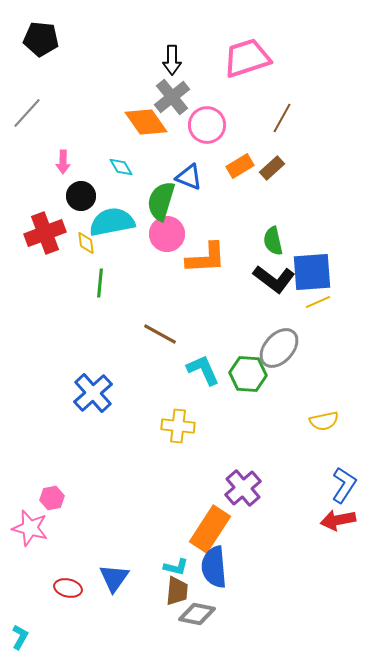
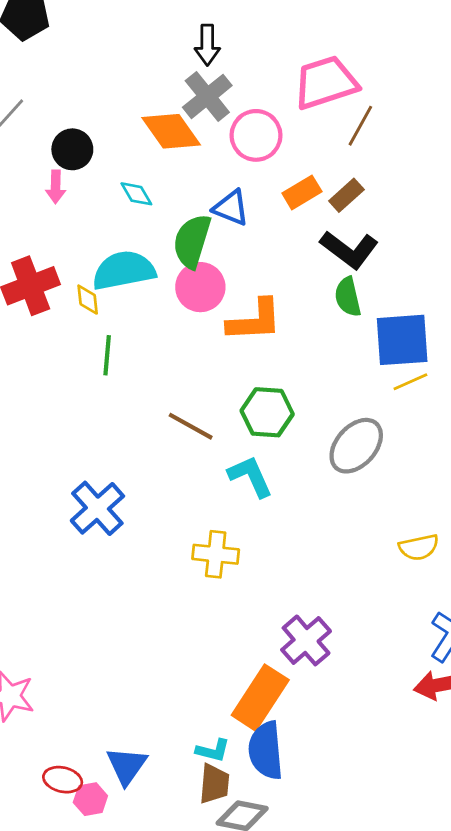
pink trapezoid: (247, 58) -> (326, 83), moved
black circle: (81, 196) -> (72, 149), moved
black L-shape: (274, 279) -> (349, 250), moved
green hexagon: (248, 374) -> (267, 412), moved
pink hexagon: (52, 498) -> (90, 799), moved

